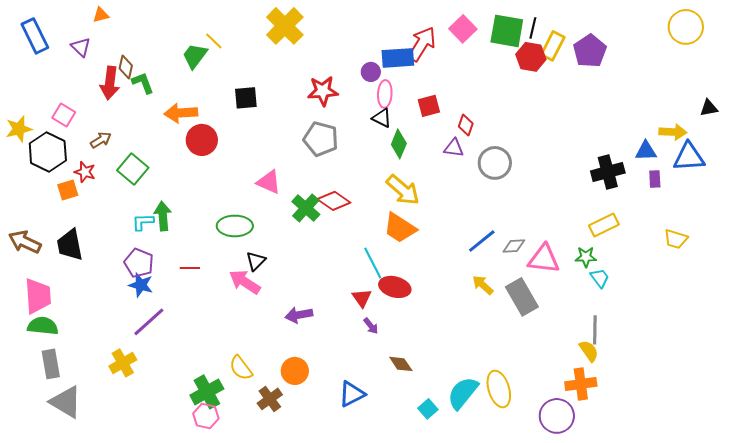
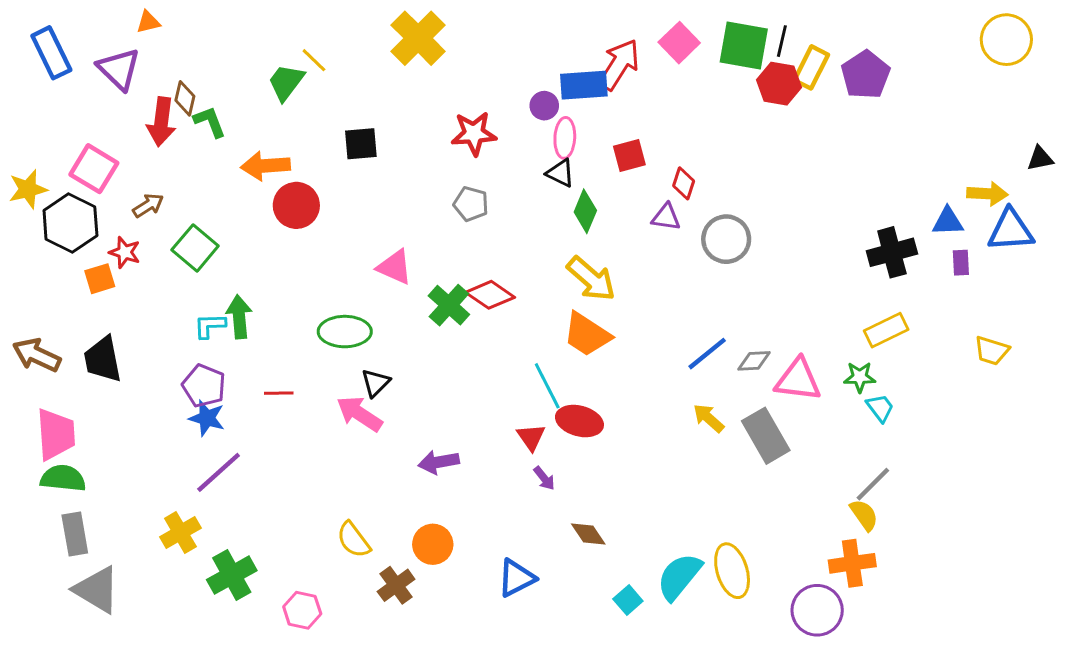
purple triangle: (81, 47) -> (119, 69), size x1.5
pink square: (64, 115) -> (94, 169), size x1.4
gray pentagon: (321, 139) -> (471, 204), size x0.7
gray line: (595, 330) -> (873, 484), turned 44
green cross: (207, 392) -> (232, 575), moved

